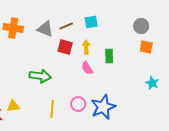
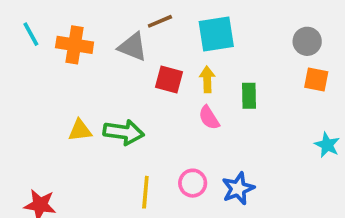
cyan square: (91, 22) -> (216, 34), size x1.5
brown line: (66, 26) -> (160, 21), moved
yellow triangle: (13, 106) -> (80, 130), moved
blue star: (103, 107) -> (238, 189), size x0.7

